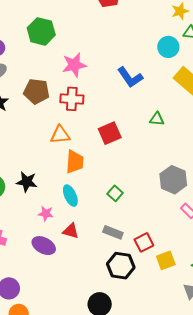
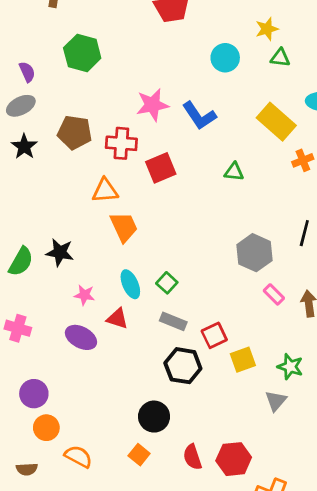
cyan circle: (168, 47) -> (225, 58), moved
pink star: (74, 65) -> (153, 105), moved
red square: (110, 133) -> (161, 168), moved
orange trapezoid: (75, 162) -> (124, 227), turned -30
green square: (115, 193) -> (167, 283), moved
cyan ellipse: (70, 196) -> (130, 284), moved

